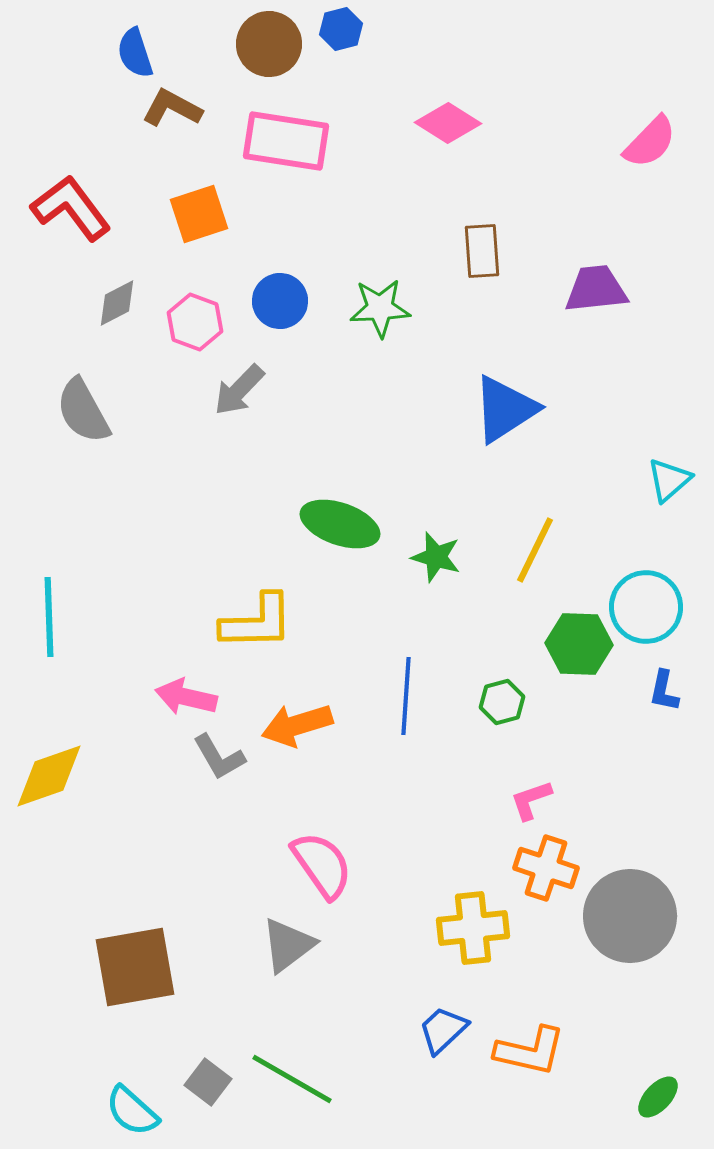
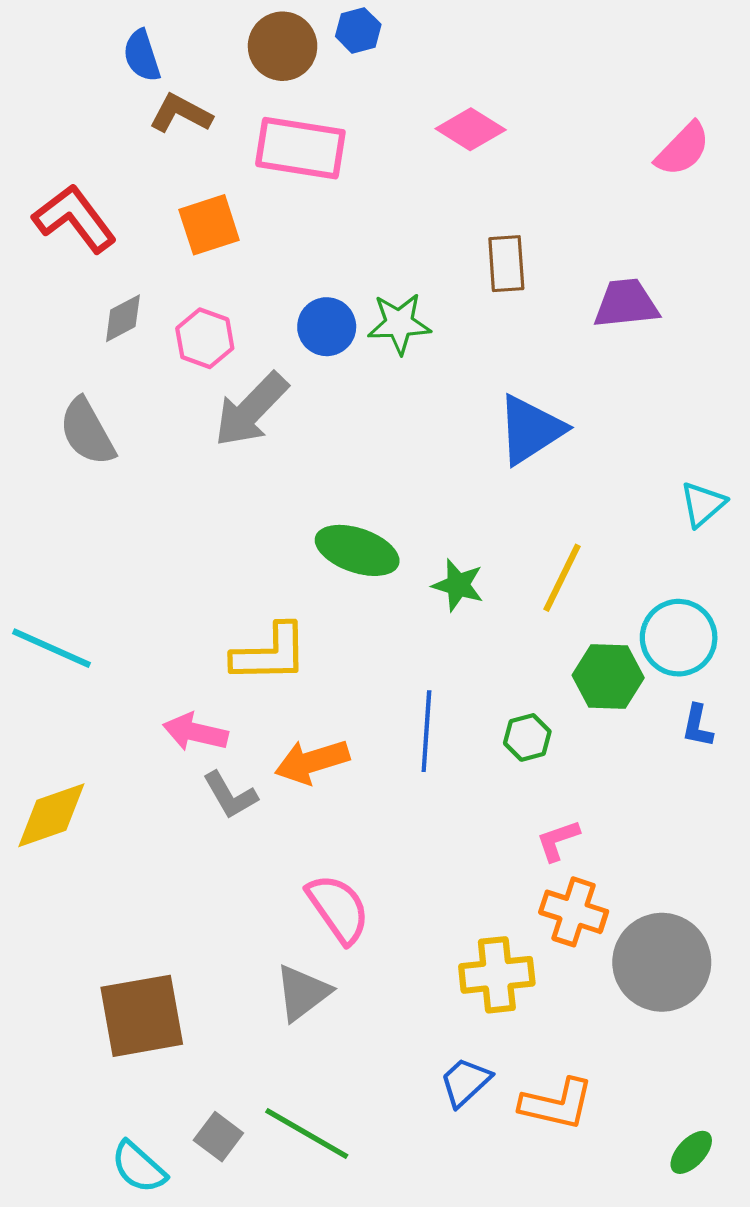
blue circle: (280, 301) -> (327, 327), moved
gray arrow: (239, 390) -> (251, 410), size x1.4
cyan line: (49, 617) -> (51, 648), turned -64

